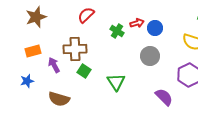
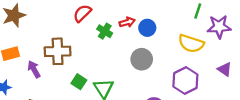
red semicircle: (86, 15) -> (82, 13), moved
green square: (84, 71) -> (79, 82), moved

